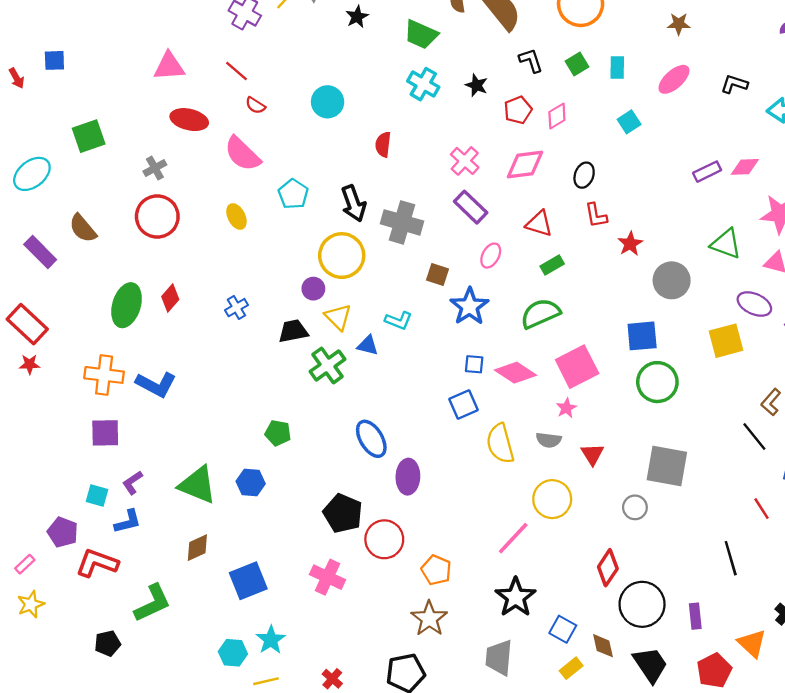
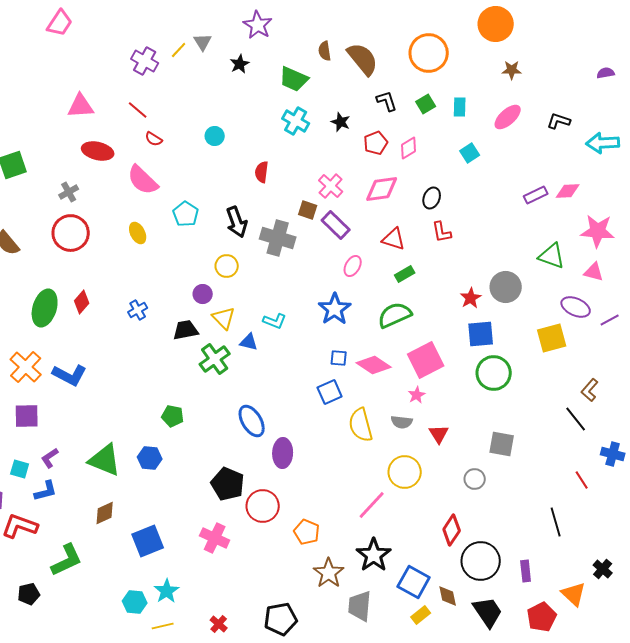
cyan circle: (328, 102) -> (215, 136), size x0.7
red star: (630, 244) -> (471, 298), moved
yellow circle: (342, 256) -> (227, 266), size x0.6
brown square: (437, 274) -> (308, 210), moved
orange cross: (104, 375) -> (26, 367), turned 36
gray square: (667, 466) -> (502, 444), size x0.7
brown star: (429, 619) -> (329, 573), moved
blue square: (563, 629) -> (414, 582), size x1.4

